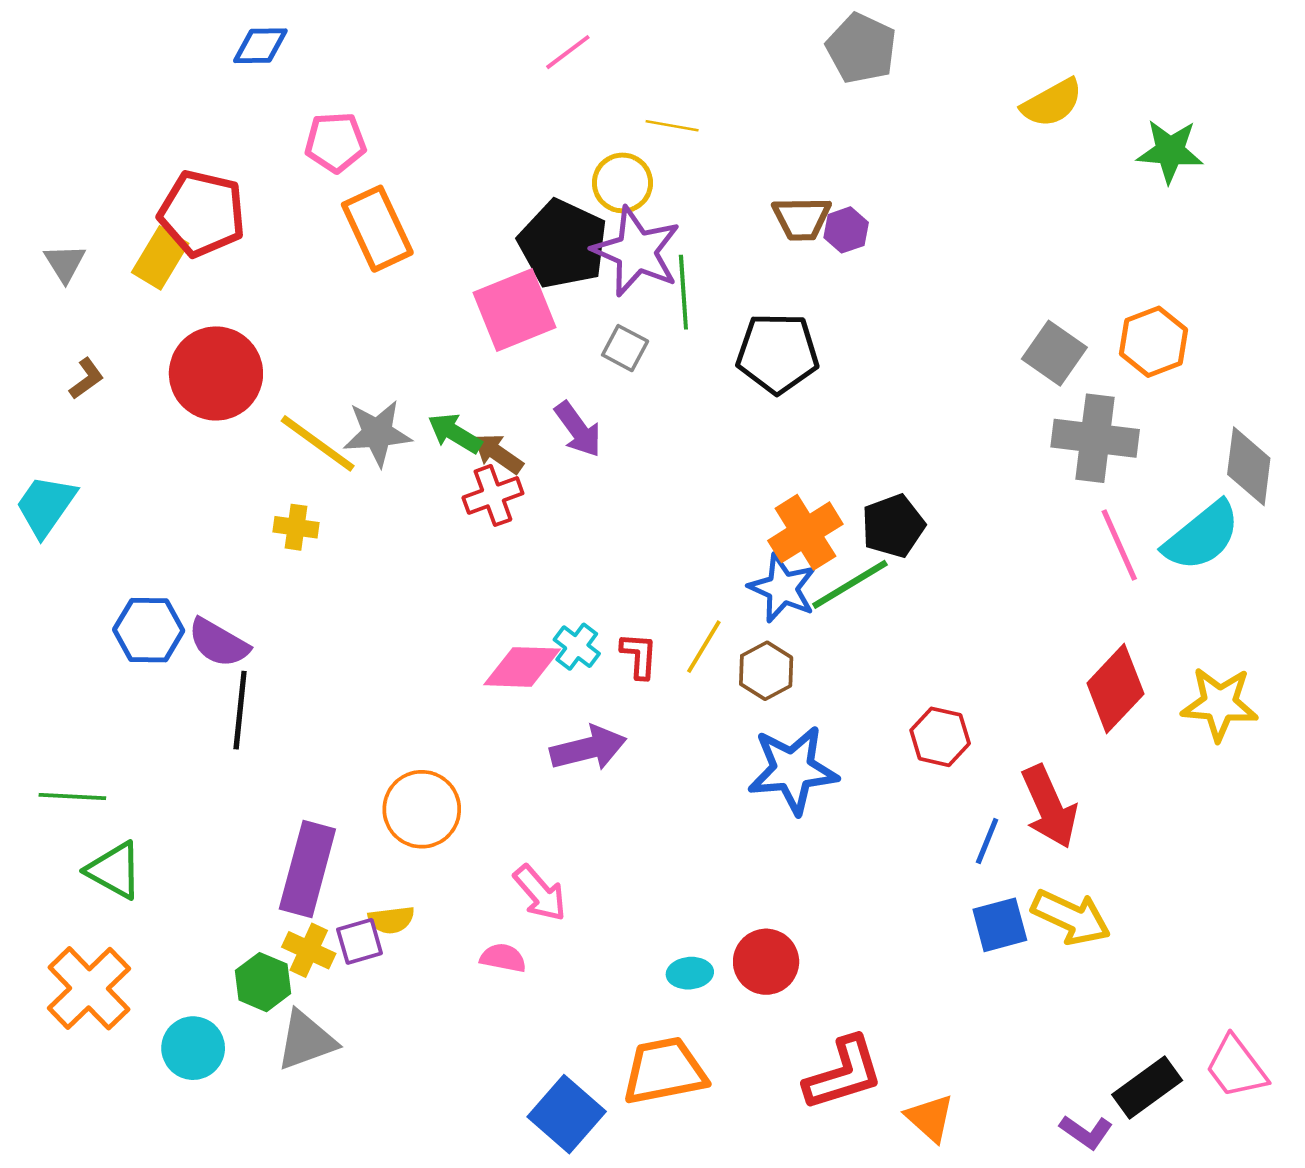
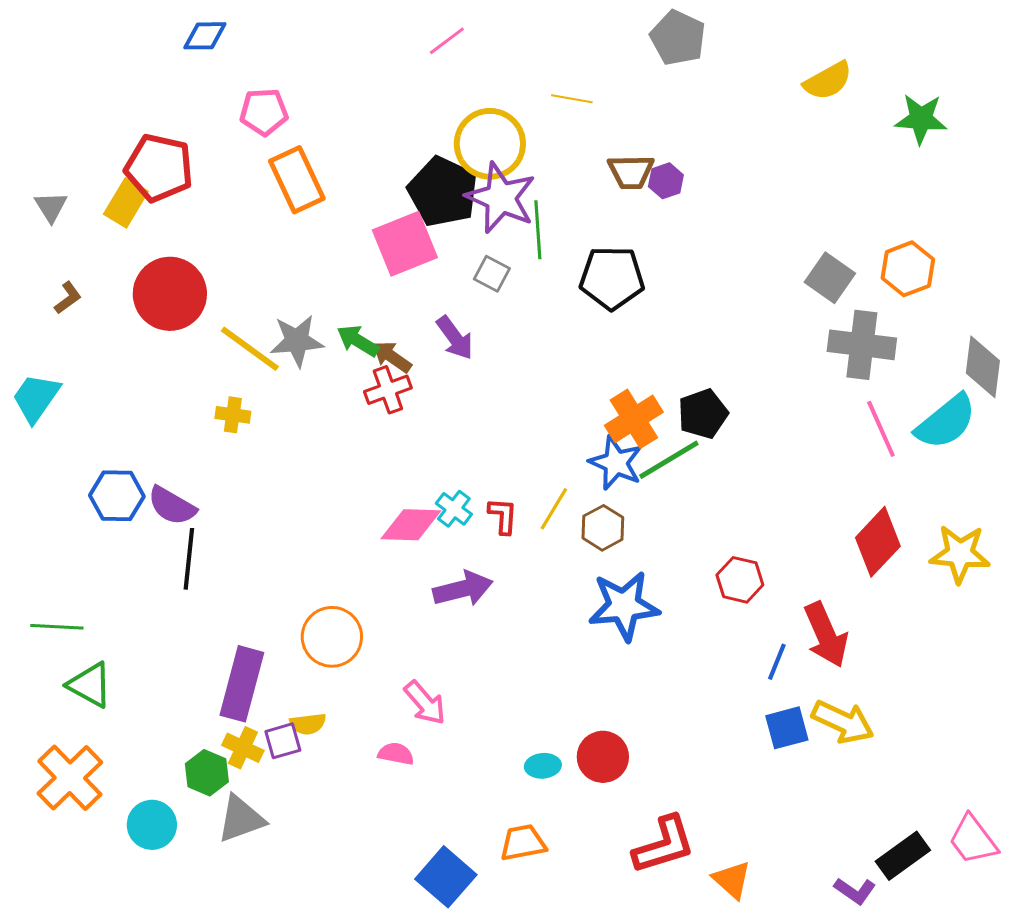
yellow line: (672, 126) -> (572, 99), moved
yellow circle: (622, 183) -> (490, 144), size x1.5
orange trapezoid: (664, 1071) -> (523, 843), size x0.7

